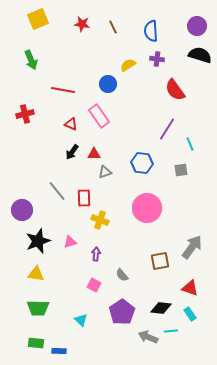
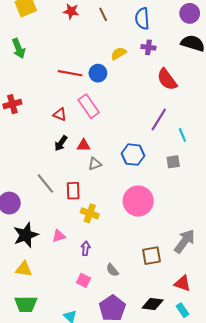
red line: (63, 90) -> (70, 73), moved

